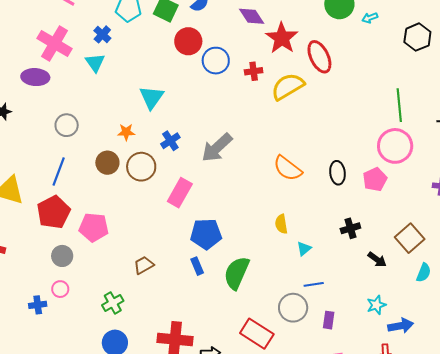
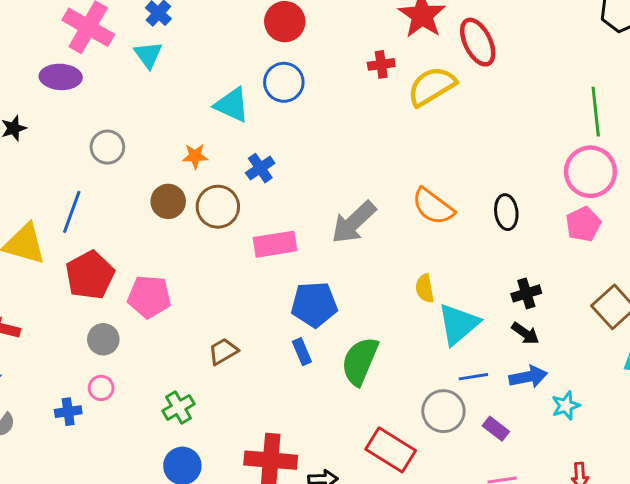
blue circle: (216, 61) -> (284, 82), moved
cyan triangle: (152, 97) -> (232, 105), turned -40
gray arrow: (217, 148) -> (354, 222), moved
blue line: (59, 172) -> (72, 212), moved
pink pentagon: (375, 179) -> (583, 224), moved
pink rectangle: (180, 193) -> (275, 244), turned 52
cyan triangle: (304, 249) -> (458, 324), size x2.0
black arrow: (377, 260) -> (525, 333), moved
purple rectangle: (329, 320) -> (496, 429), turned -60
blue arrow: (401, 326) -> (528, 377), moved

